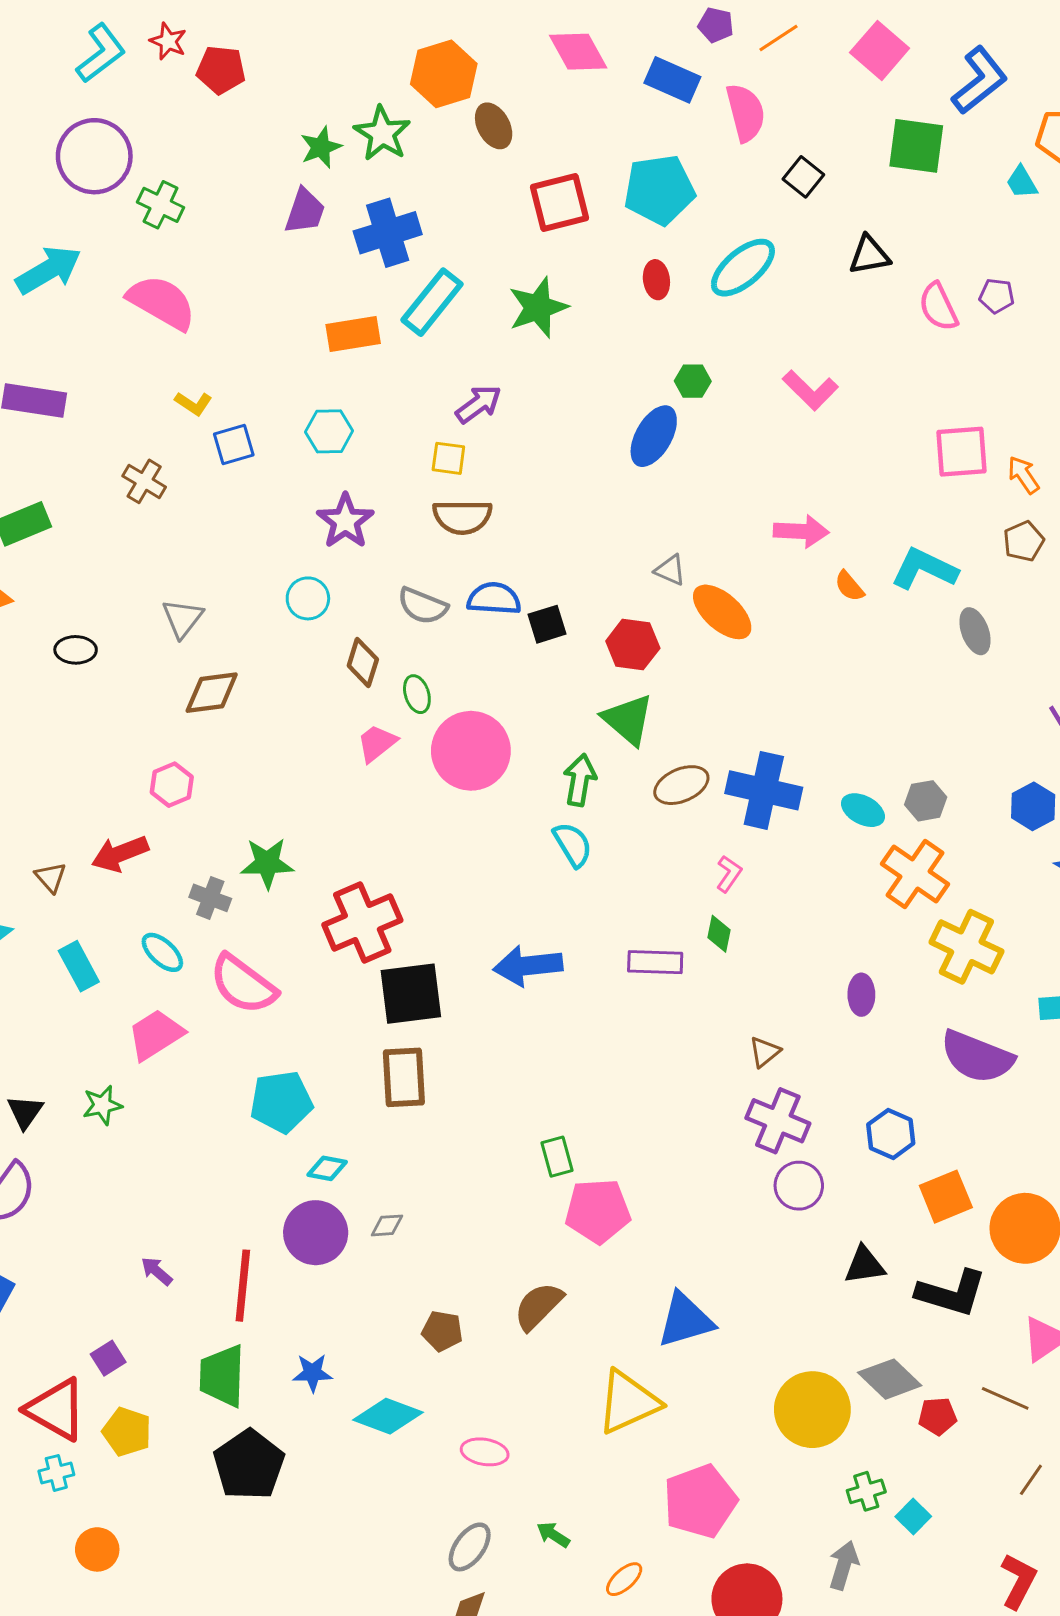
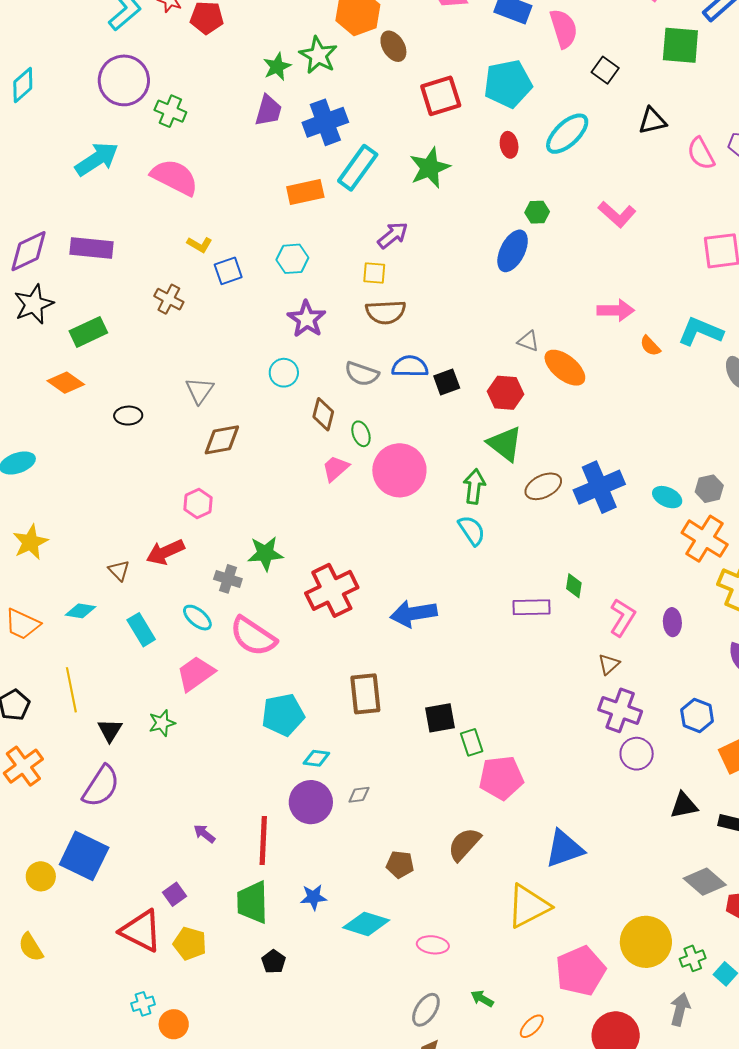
blue cross: (764, 790) -> (599, 487), turned -33
pink L-shape: (729, 874) -> (622, 617), moved, size x1.5
blue arrow: (528, 966) -> (413, 614), moved
black square: (411, 994) -> (440, 718), moved, size x0.7
yellow circle: (812, 1410) -> (646, 942), moved
black pentagon: (249, 1465) -> (274, 962), size x0.5
cyan cross: (56, 1473) -> (143, 1004), moved

